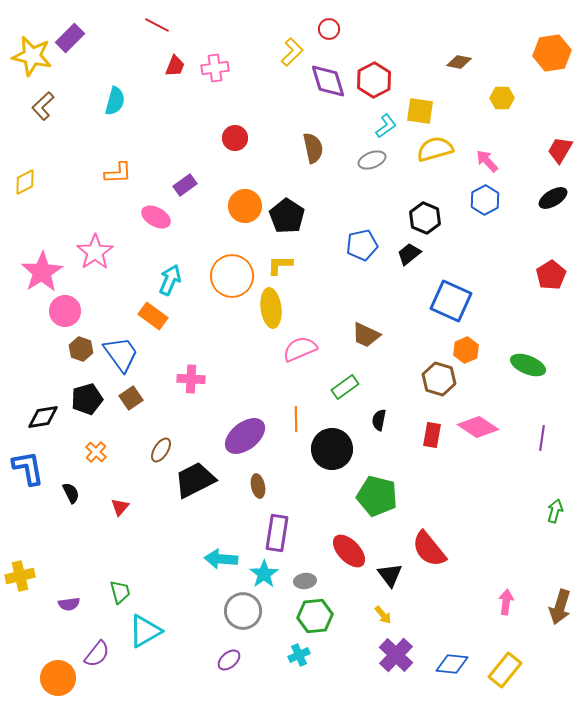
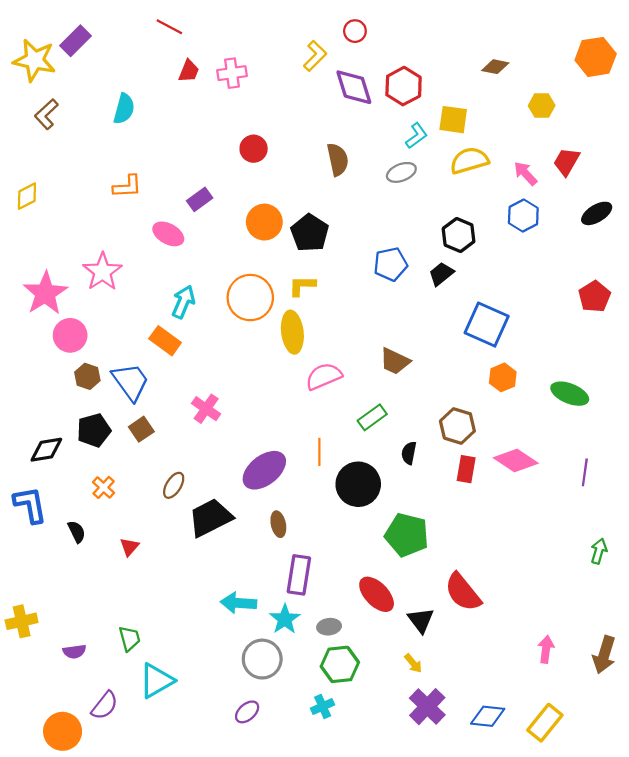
red trapezoid: (560, 150) -> (566, 162), moved
pink cross: (191, 379) -> (206, 409), turned 32
brown hexagon: (439, 379) -> (457, 426), moved

